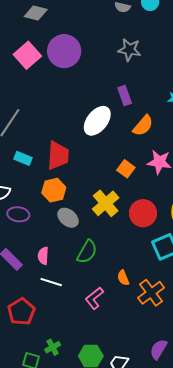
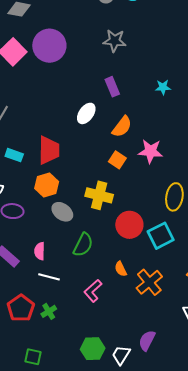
white ellipse: (97, 121) -> (86, 113), size x0.7
orange semicircle: (143, 126) -> (122, 127), moved
yellow cross: (106, 203) -> (99, 195), turned -32
red circle: (143, 213) -> (129, 225), moved
green cross: (53, 347) -> (49, 311), moved
purple semicircle: (159, 349) -> (147, 340), moved

